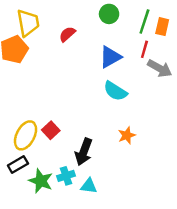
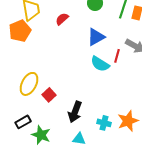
red line: (144, 49) -> (117, 56), moved
yellow ellipse: (26, 135) -> (29, 84), moved
orange star: (127, 135) -> (128, 121), moved, size x1.5
cyan cross: (66, 176) -> (104, 123), moved, turned 32

